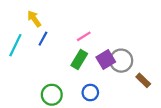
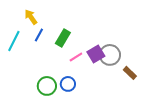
pink line: (84, 36) -> (76, 57), moved
green rectangle: (79, 59) -> (63, 38), moved
blue circle: (90, 93) -> (68, 84), moved

